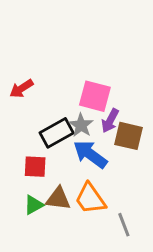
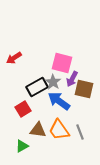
red square: (35, 167) -> (23, 109), turned -35
green triangle: (34, 205) -> (22, 146), moved
gray line: (124, 225) -> (80, 132), moved

